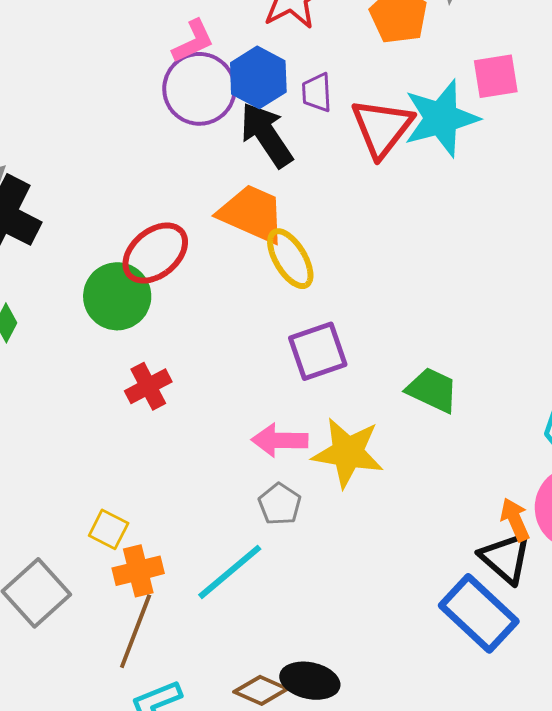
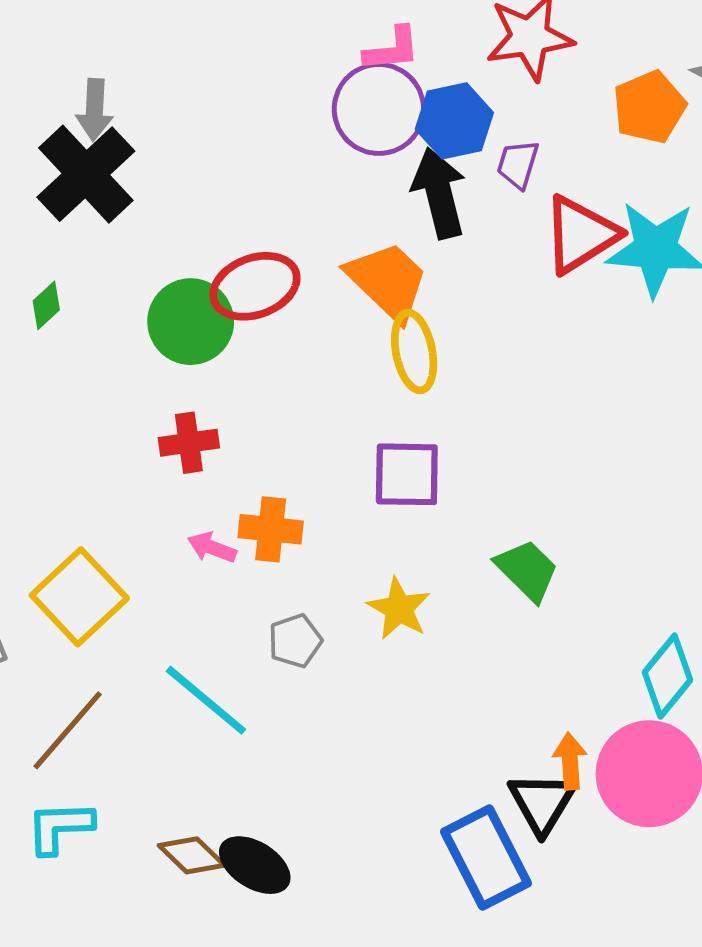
pink arrow: (280, 440) -> (212, 548), moved, size x0.7
yellow star: (348, 453) -> (399, 609), size x0.7
yellow square: (109, 529) -> (79, 597), size x1.8
orange cross: (138, 571) -> (271, 529), moved
cyan line: (230, 572) -> (206, 700), turned 60

